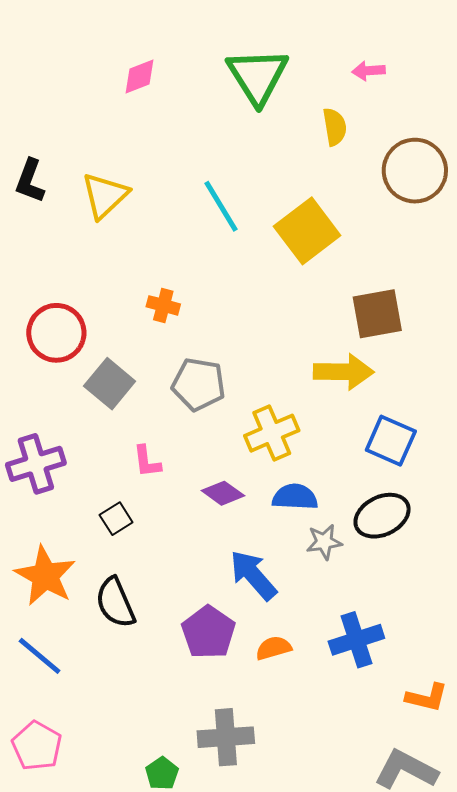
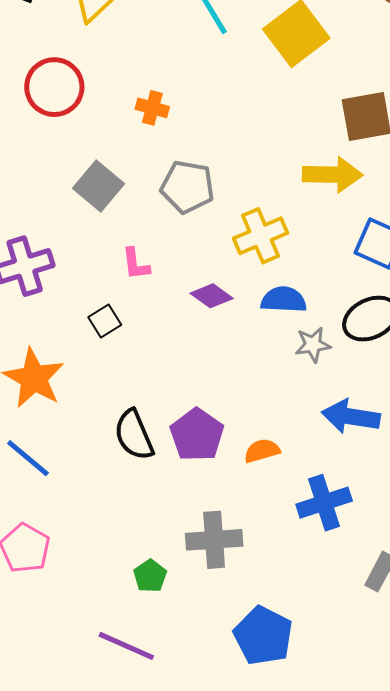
red circle: (56, 333) -> (54, 87), moved
blue arrow: (253, 575) -> (351, 417), moved, turned -40
black semicircle: (115, 603) -> (134, 435), moved
blue cross: (356, 640) -> (324, 503), moved

